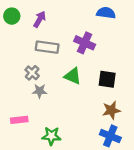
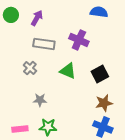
black square: (107, 79) -> (100, 74), turned -36
gray star: (40, 91) -> (40, 100), moved
pink rectangle: (19, 120) -> (20, 129), moved

